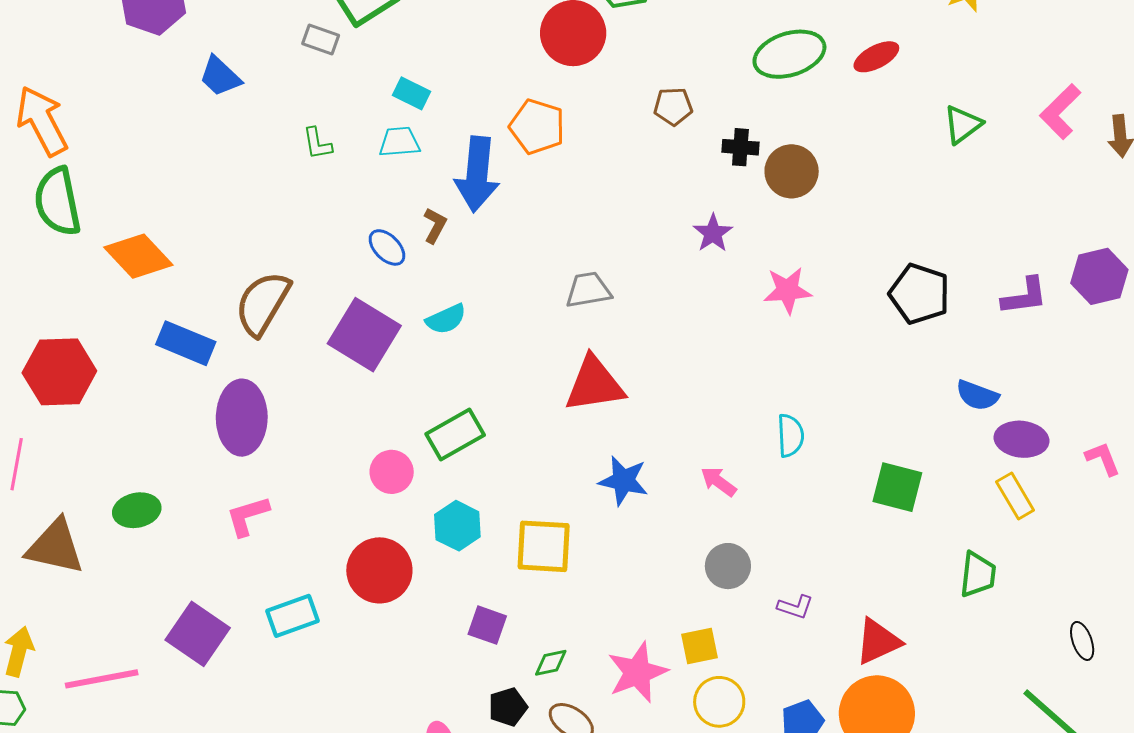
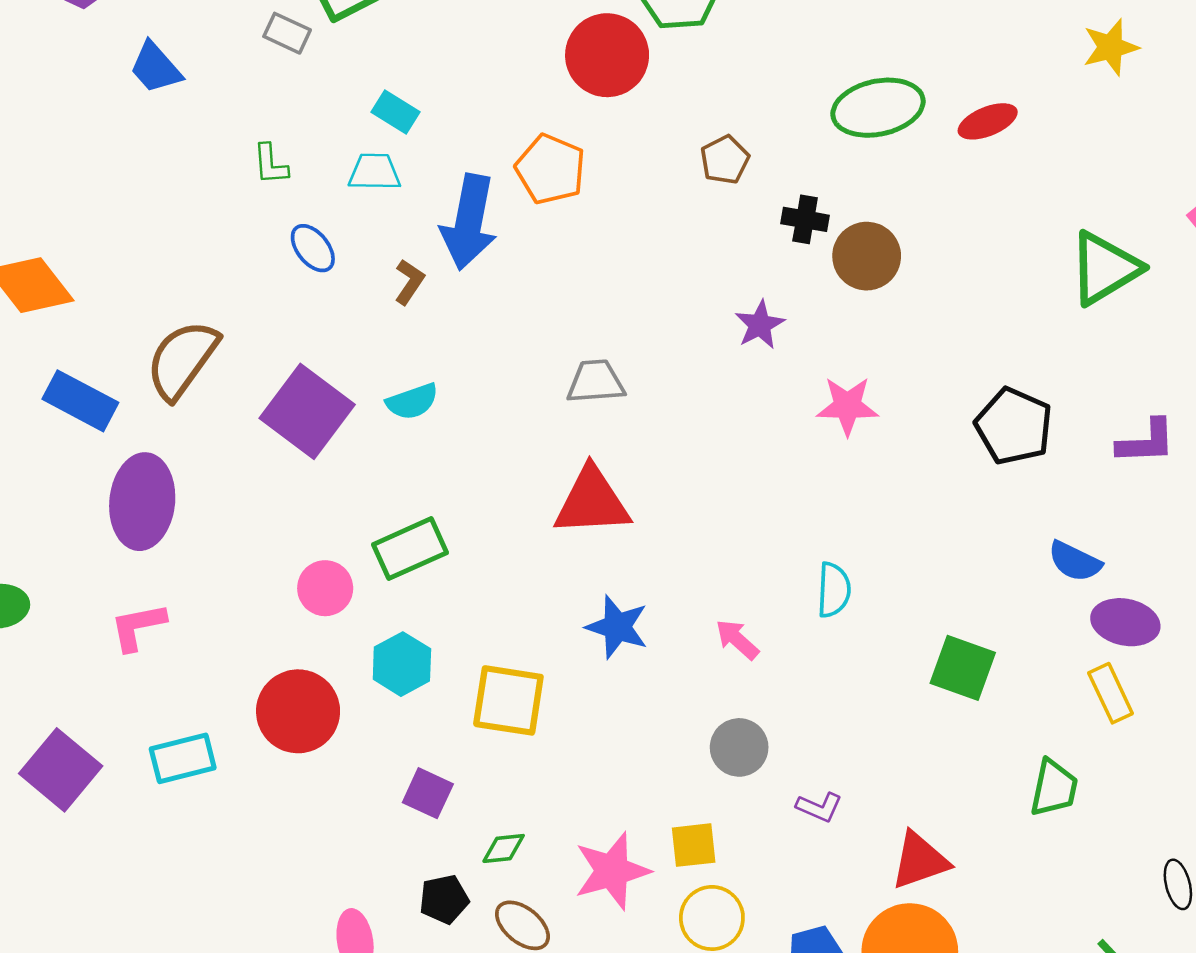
brown pentagon: (673, 106) -> (725, 160), turned -30
green triangle: (963, 124) -> (1105, 268), moved, size x1.5
blue ellipse: (387, 247) -> (313, 248), moved

